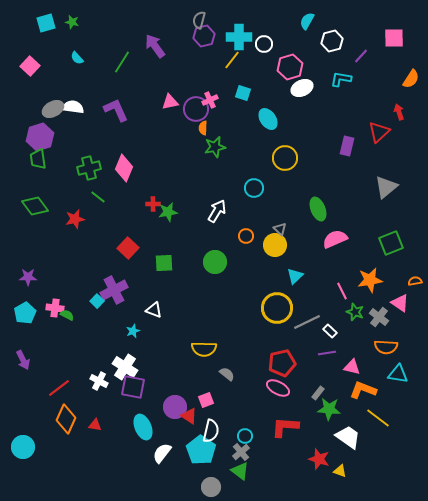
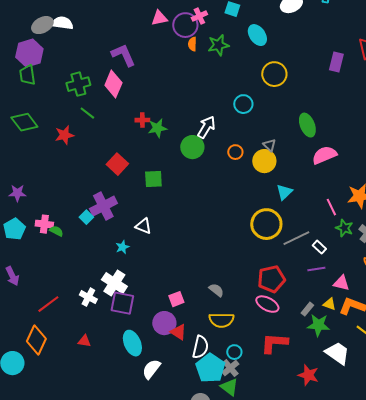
purple L-shape: (116, 110) -> (123, 55), moved
green star: (215, 147) -> (218, 45), moved
green circle: (215, 262) -> (192, 147), moved
yellow semicircle: (204, 349) -> (221, 320), moved
pink square: (206, 400) -> (176, 299), moved
orange diamond: (66, 419) -> (36, 340), moved
cyan pentagon: (201, 450) -> (210, 368), moved
yellow triangle: (340, 471) -> (329, 304), moved

